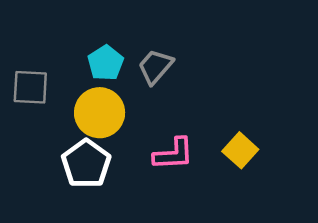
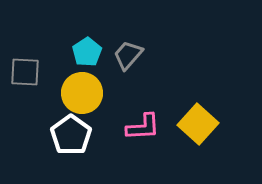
yellow square: (240, 150) -> (198, 124), size x1.4

